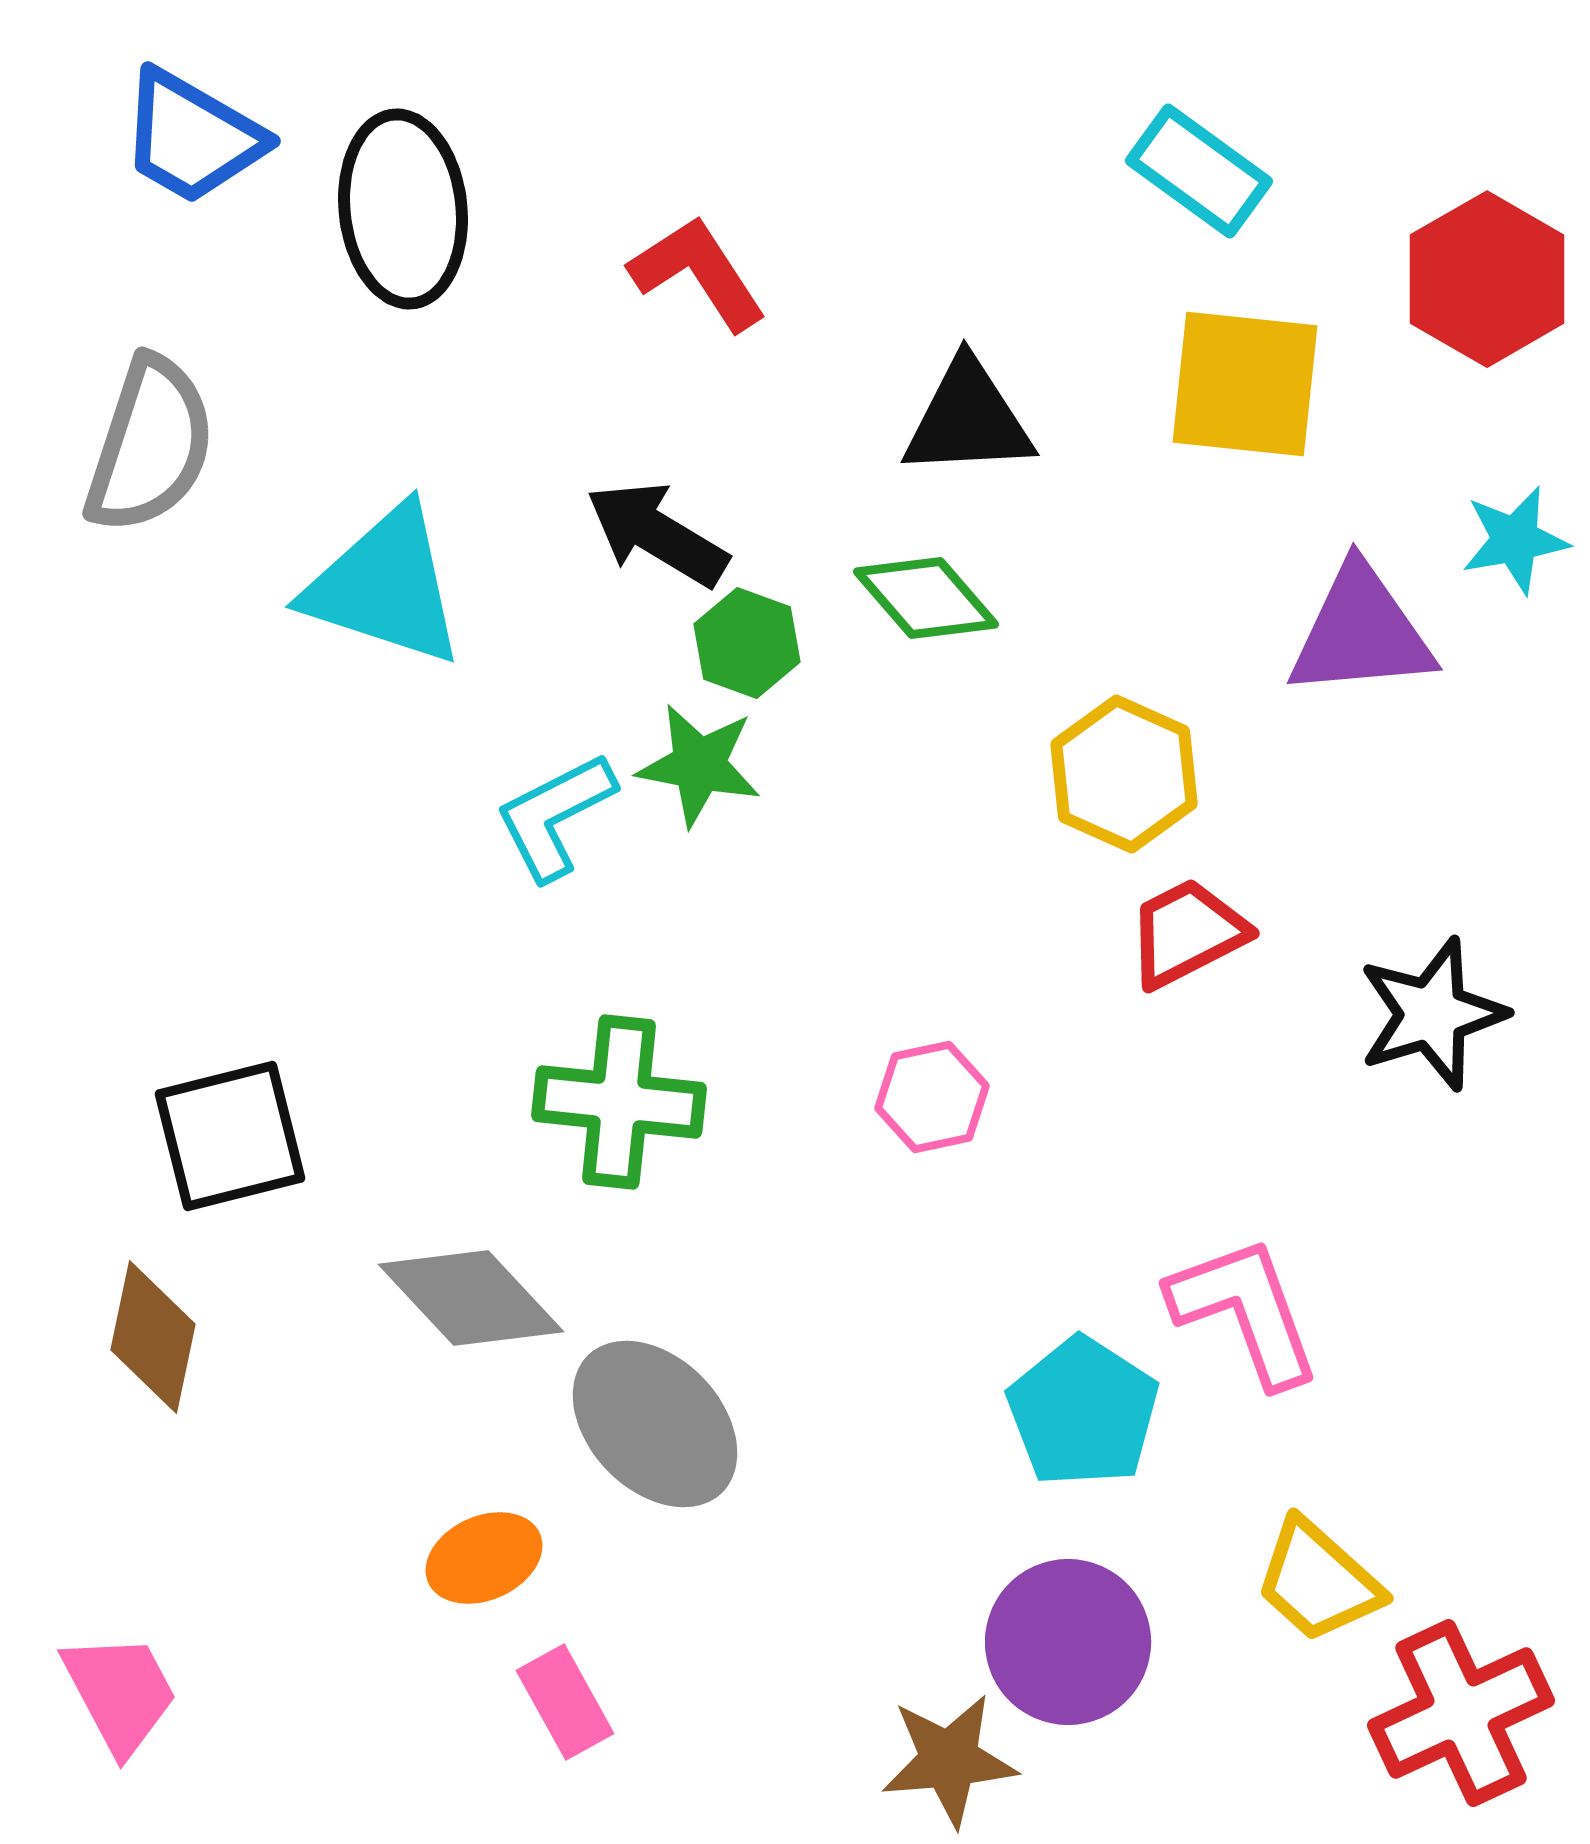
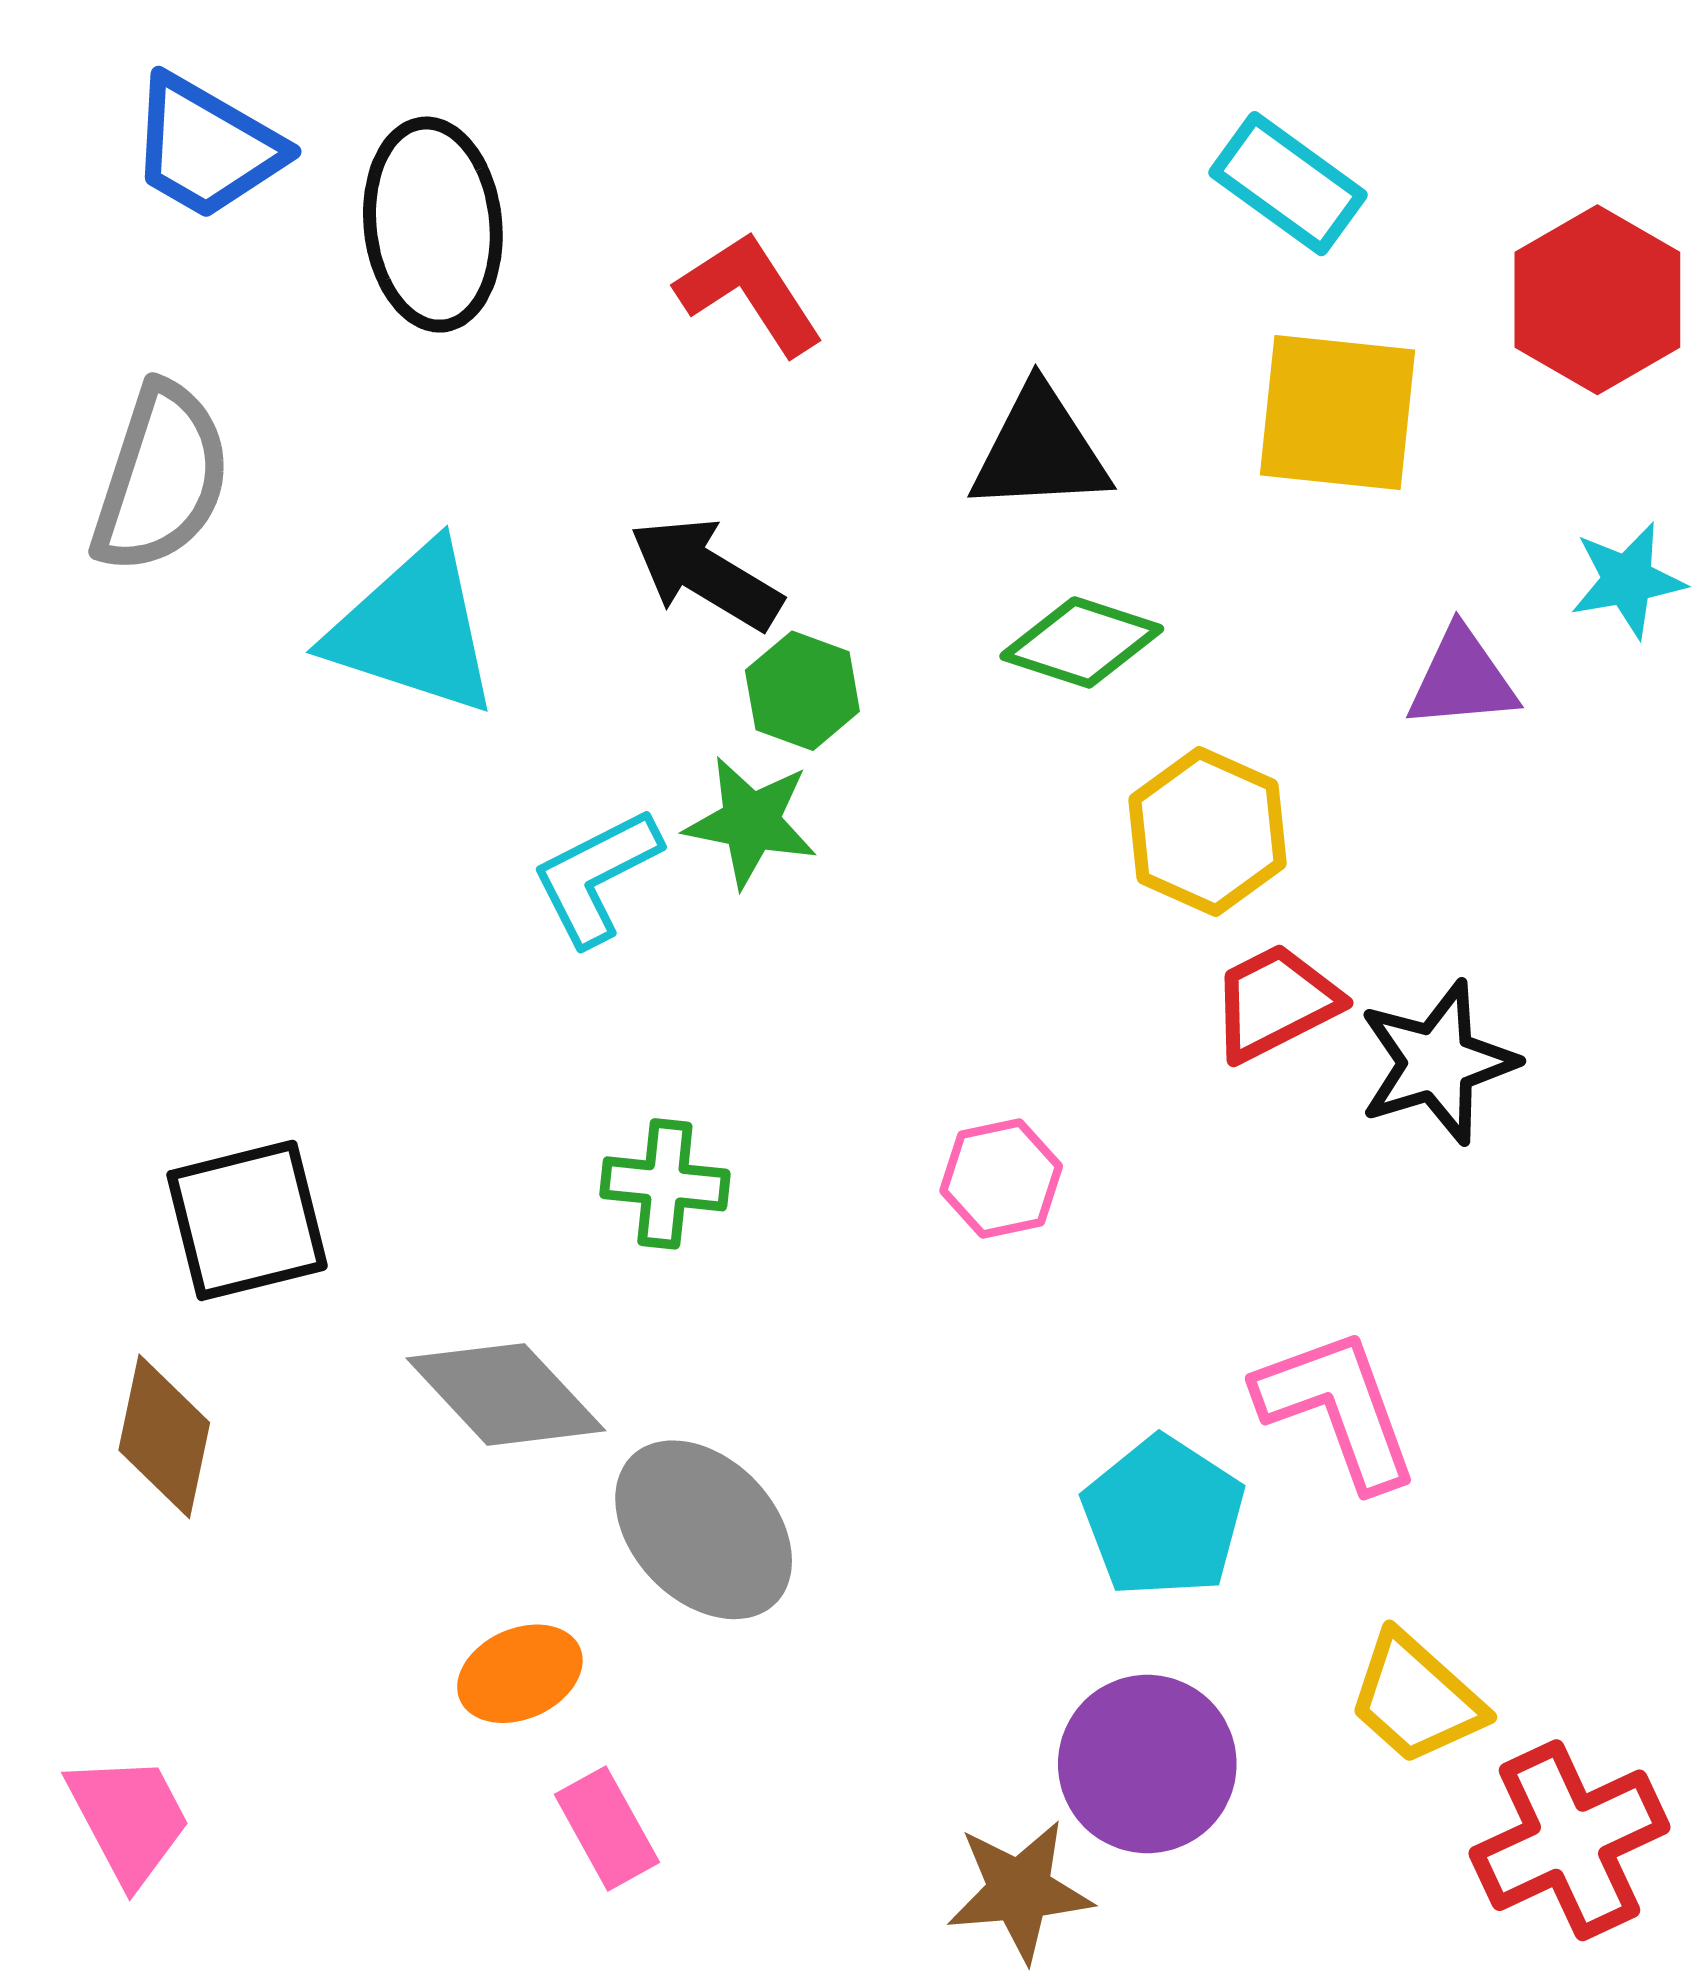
green diamond: (926, 598) -> (1082, 642), moved, turned -31
purple triangle: (1361, 632) -> (1462, 679), size x0.7
black star: (1432, 1014) -> (1437, 1062), moved
green cross: (619, 1102) -> (665, 1184), size x0.7

